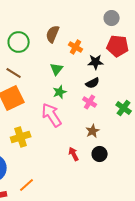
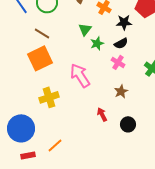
green star: (60, 92) -> (97, 43), moved
black circle: (100, 154) -> (128, 124), moved

